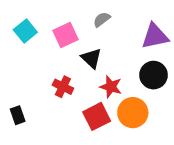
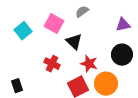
cyan square: (25, 31) -> (23, 31), moved
pink square: (65, 35) -> (54, 24), turned -36
purple triangle: (155, 36) -> (123, 25), size x0.7

